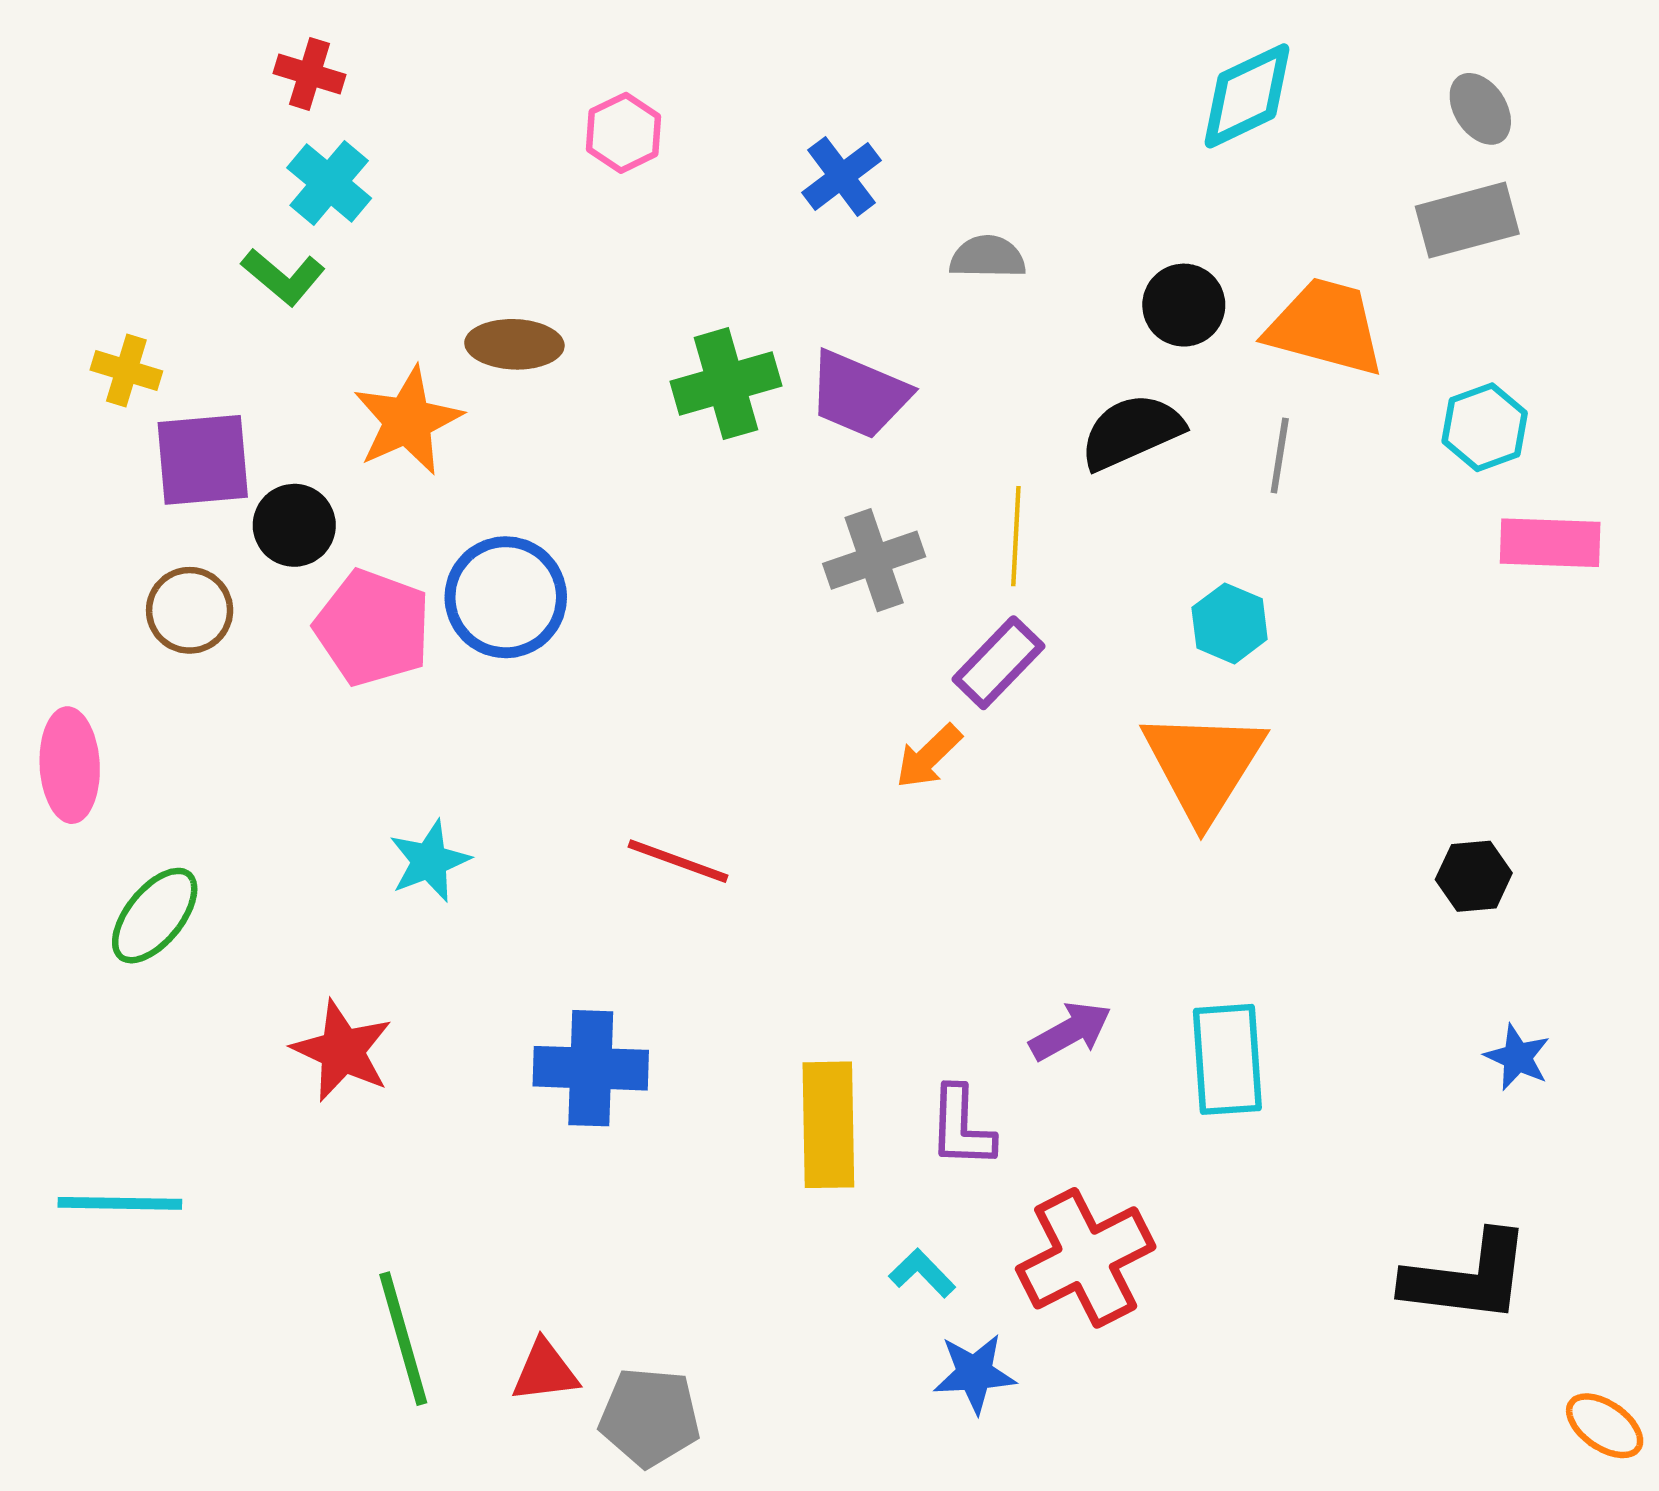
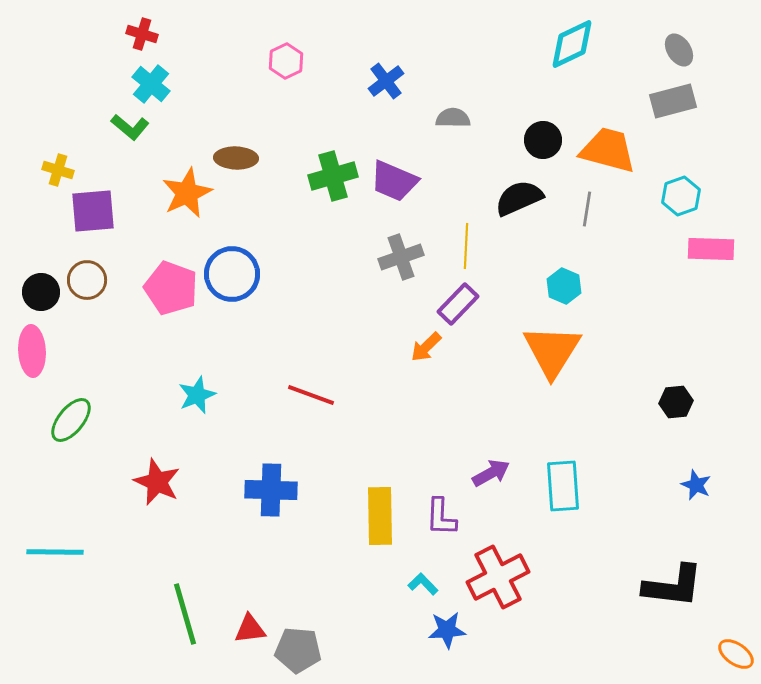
black circle: (294, 525) -> (41, 292), moved

